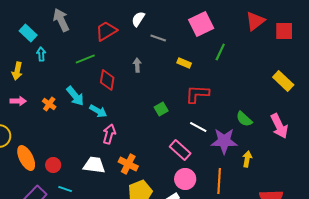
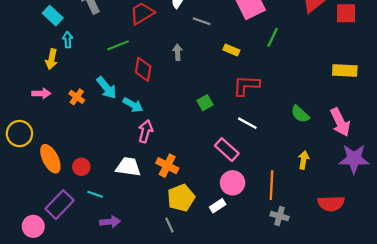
yellow arrow: (17, 71) -> (52, 59), moved
yellow rectangle: (283, 81) -> (345, 71), turned -40
purple star: (224, 141) -> (354, 159), moved

